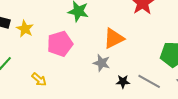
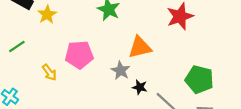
pink pentagon: (60, 44) -> (79, 55), moved
black star: (123, 82) -> (140, 87), moved

